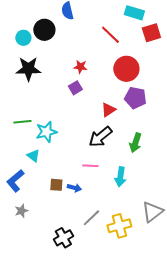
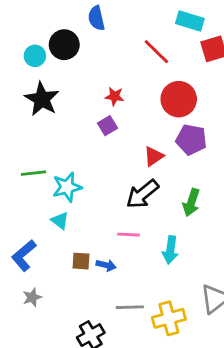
black star: (28, 69) -> (42, 99), turned 30
cyan triangle: (33, 156) -> (60, 221), moved
gray line: (91, 218) -> (130, 307), turned 42

